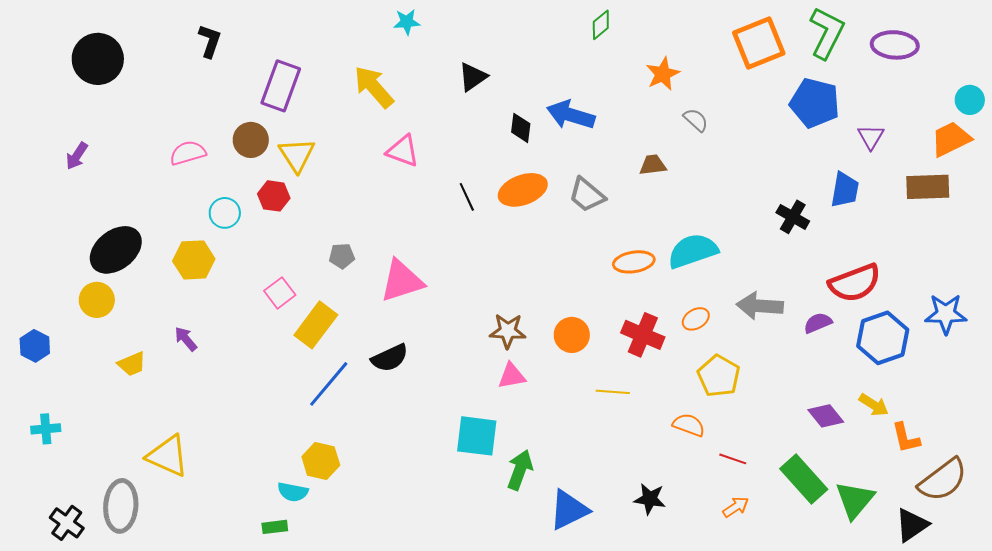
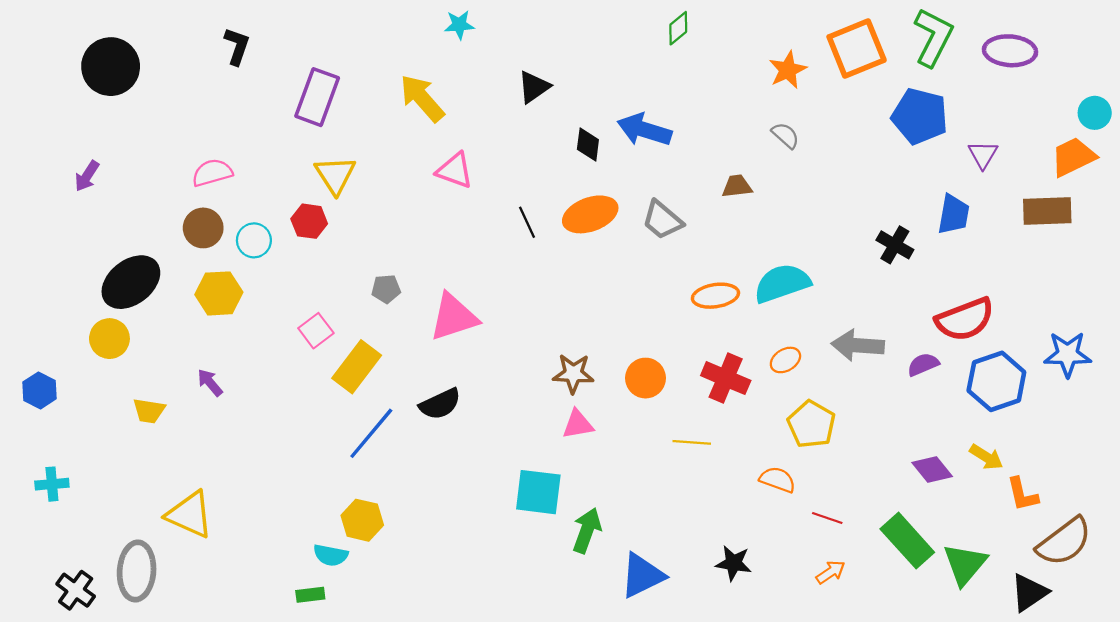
orange star: (663, 74) -> (788, 70), moved
brown circle: (251, 140) -> (203, 228), moved
yellow trapezoid: (132, 364) -> (149, 411), turned 32

